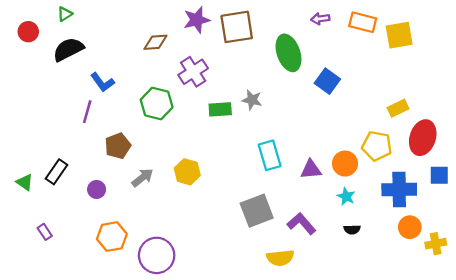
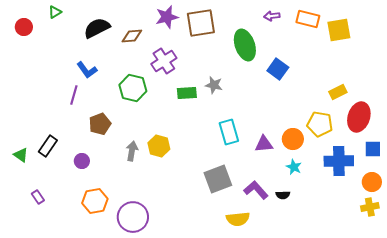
black semicircle: (68, 49) -> (97, 28), moved
gray arrow: (142, 178) -> (132, 151), moved, turned -42
orange circle: (410, 227) -> (372, 182), moved
black semicircle: (352, 229) -> (283, 195), moved

